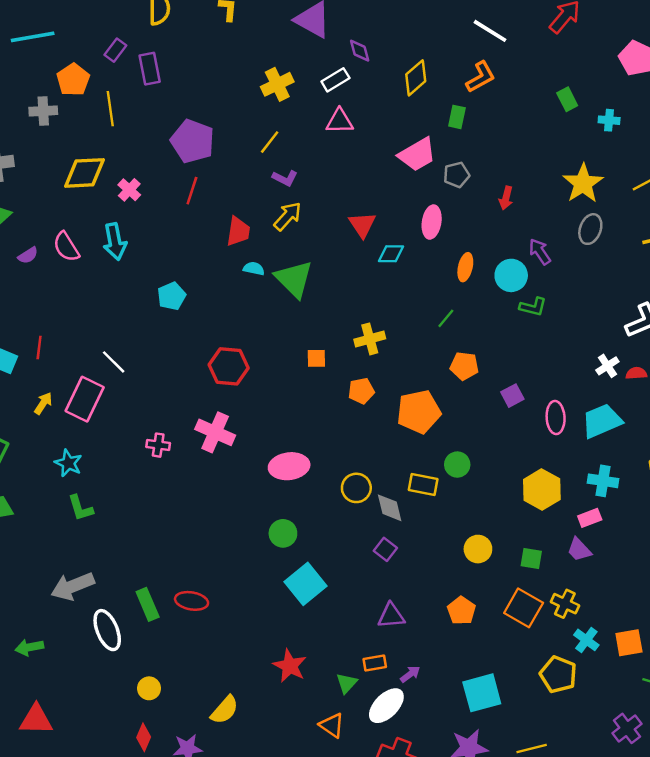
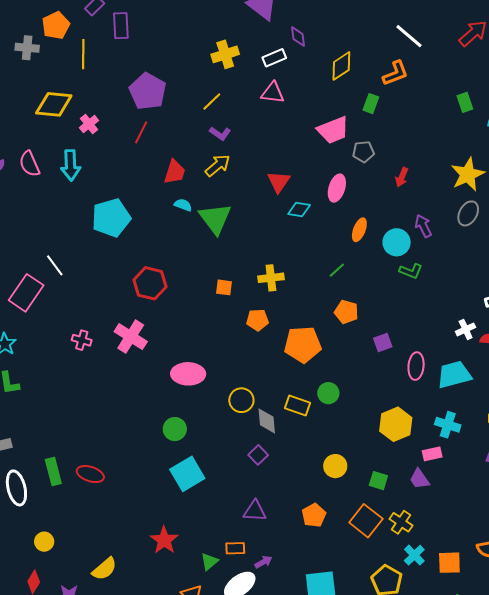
cyan pentagon: (172, 296) -> (111, 218), size x1.6

